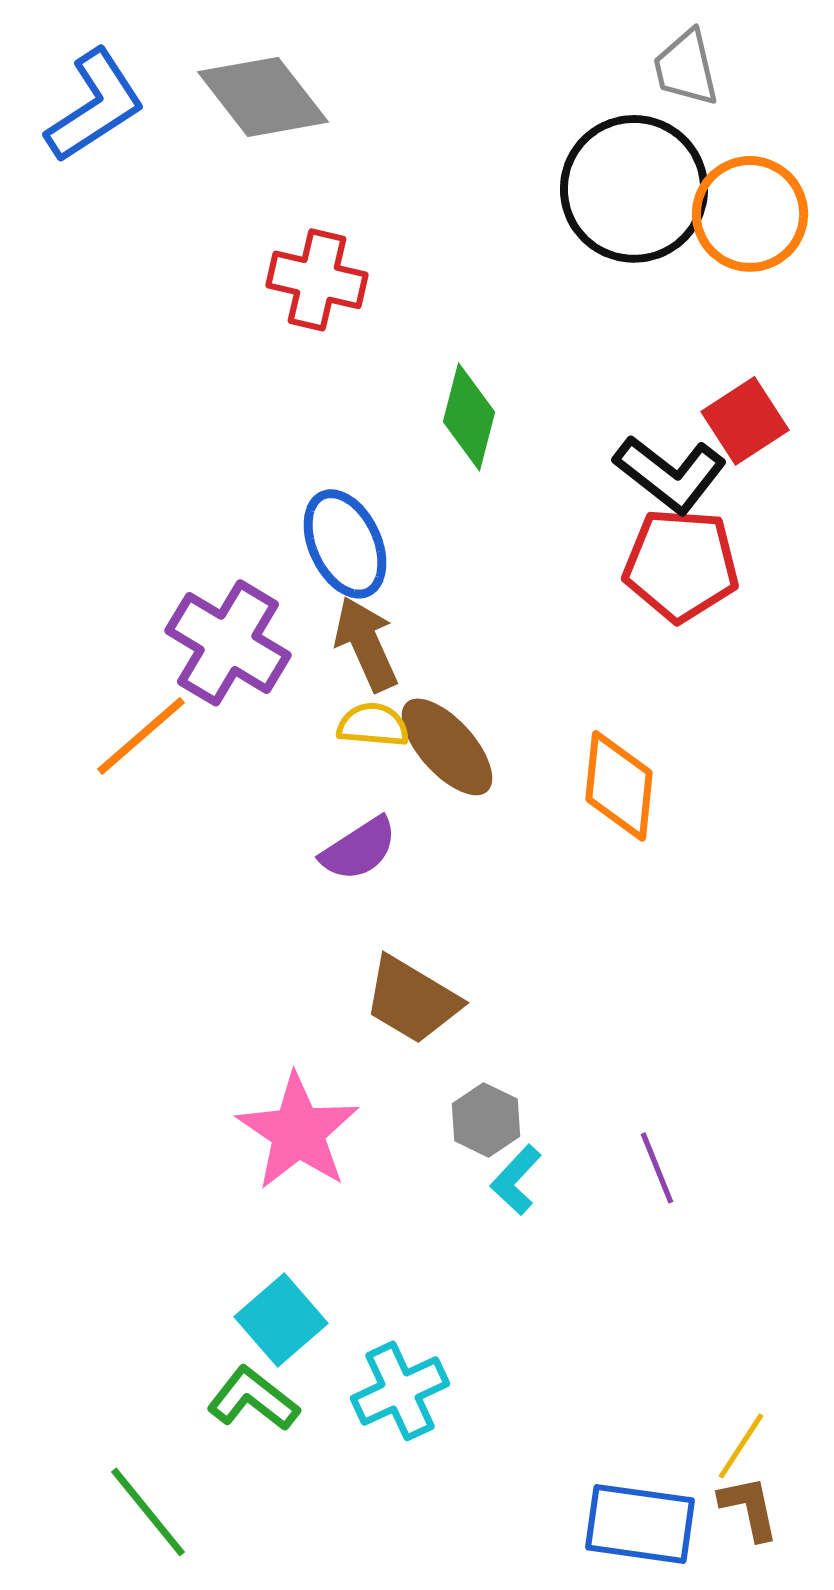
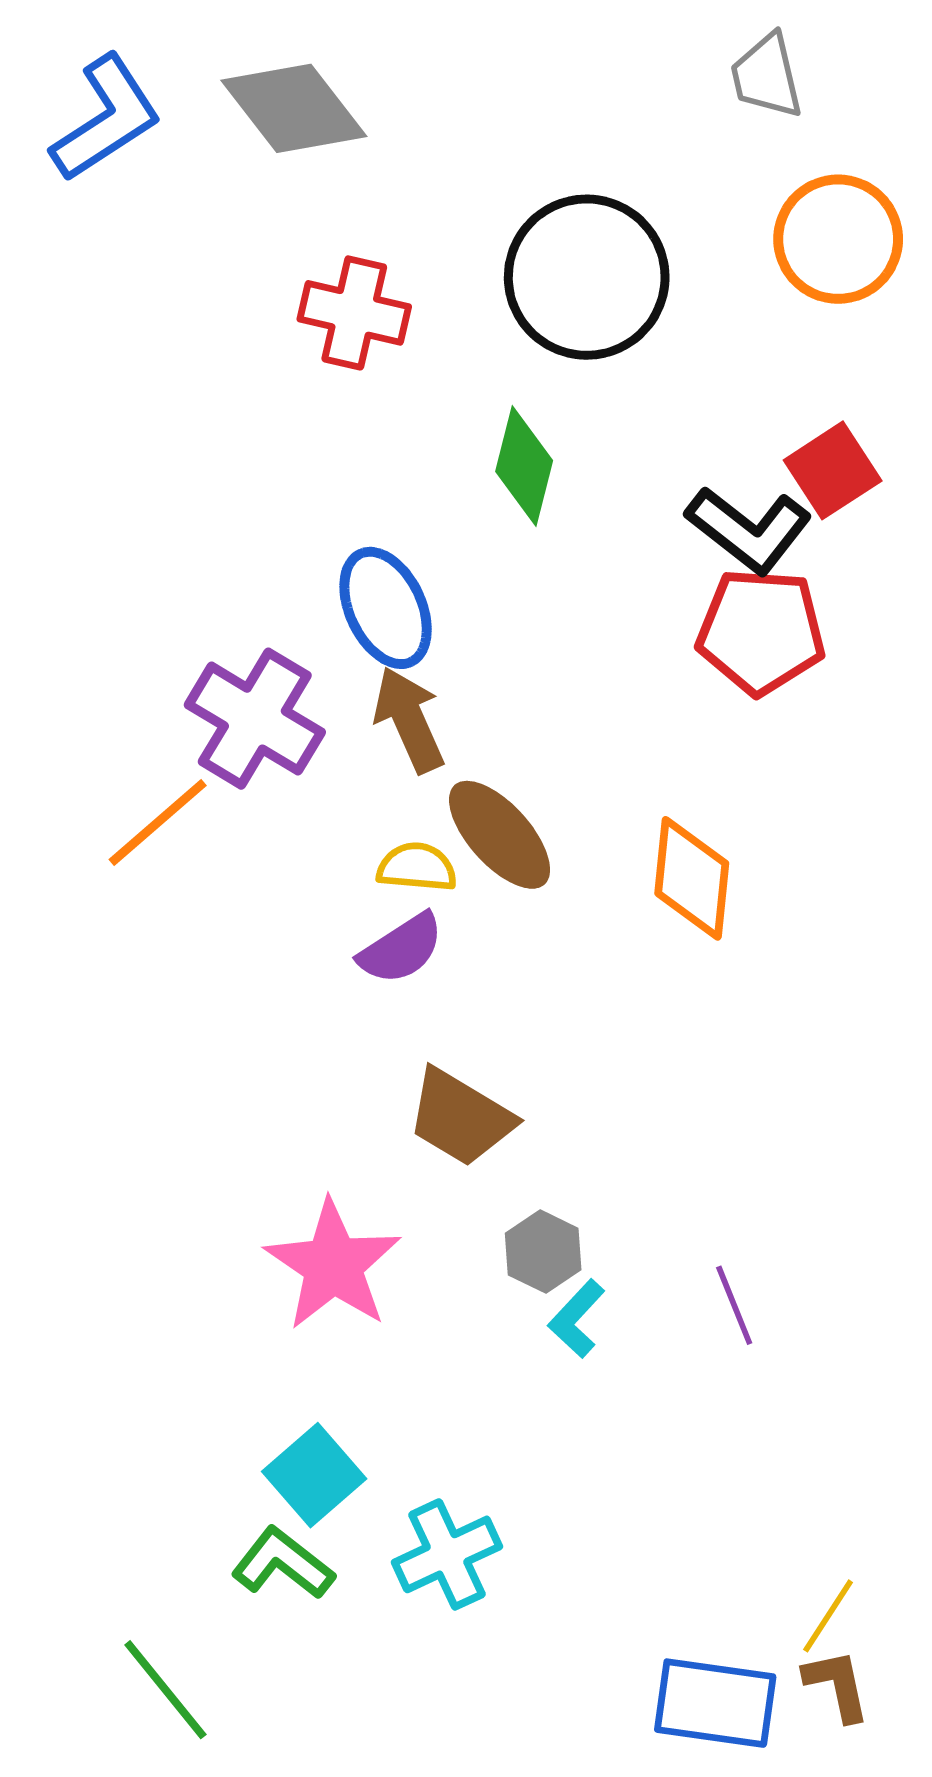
black circle: (634, 189) -> (587, 277), moved
yellow semicircle: (373, 725) -> (417, 867), moved

